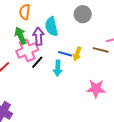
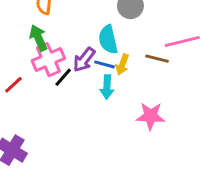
cyan semicircle: (51, 26) -> (108, 39), moved
purple arrow: (39, 36) -> (84, 60), moved, turned -138
cyan arrow: (58, 68) -> (107, 87), moved

